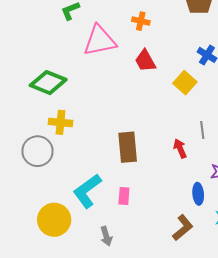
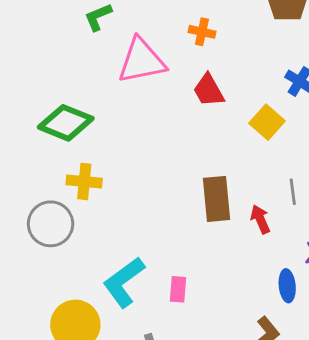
brown rectangle: (128, 147) -> (217, 199), moved

